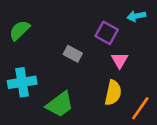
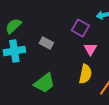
gray rectangle: (73, 54) -> (46, 43), moved
cyan cross: (22, 82) -> (14, 51), moved

